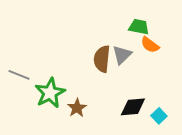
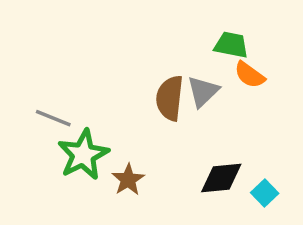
gray line: (19, 75) -> (53, 118), moved

